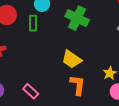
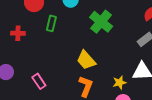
green rectangle: (33, 23) -> (51, 23), moved

